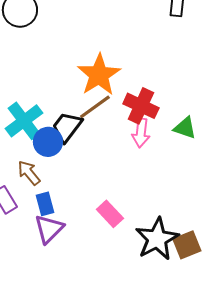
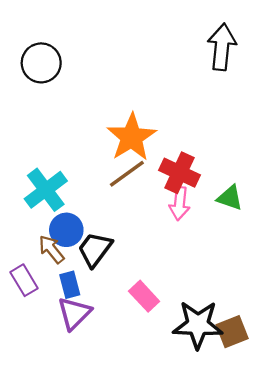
black trapezoid: (67, 127) -> (95, 249), moved
blue circle: (48, 142) -> (66, 230), moved
black star: (157, 239) -> (198, 325), turned 30

